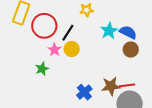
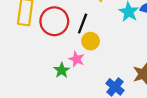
pink star: (54, 50) -> (77, 59), moved

